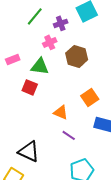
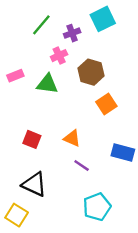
red square: (30, 87) -> (32, 139), moved
orange square: (90, 97) -> (106, 104), moved

